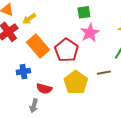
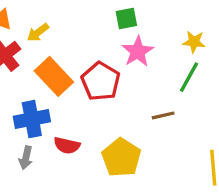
blue cross: (23, 72) -> (32, 119), size x1.5
yellow pentagon: (76, 82) -> (121, 158), moved
gray arrow: (34, 106) -> (26, 158), moved

